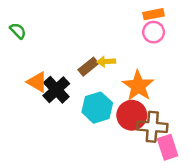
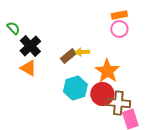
black cross: (56, 90) -> (30, 46), moved

